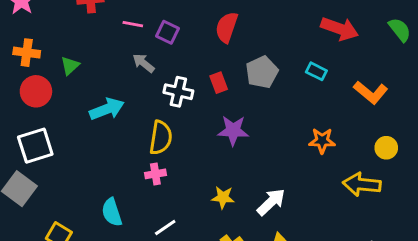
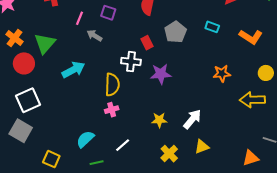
pink line: (133, 24) -> (79, 18), moved, turned -72
orange cross: (27, 53) -> (14, 38), turned 36
green triangle: (70, 66) -> (45, 43), size x1.6
white cross: (178, 92) -> (131, 62), moved
cyan semicircle: (112, 212) -> (85, 139), turned 72

